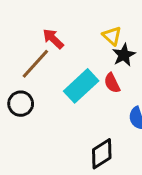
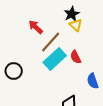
black star: (124, 55) -> (72, 14), moved
brown line: (35, 64) -> (51, 42), moved

